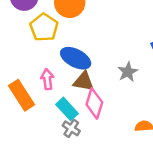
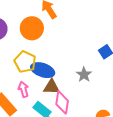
yellow pentagon: (44, 27) -> (25, 62), moved

